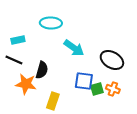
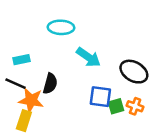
cyan rectangle: (18, 40) -> (22, 60), moved
black line: (14, 60) -> (16, 84), moved
yellow rectangle: (53, 101) -> (24, 121), moved

